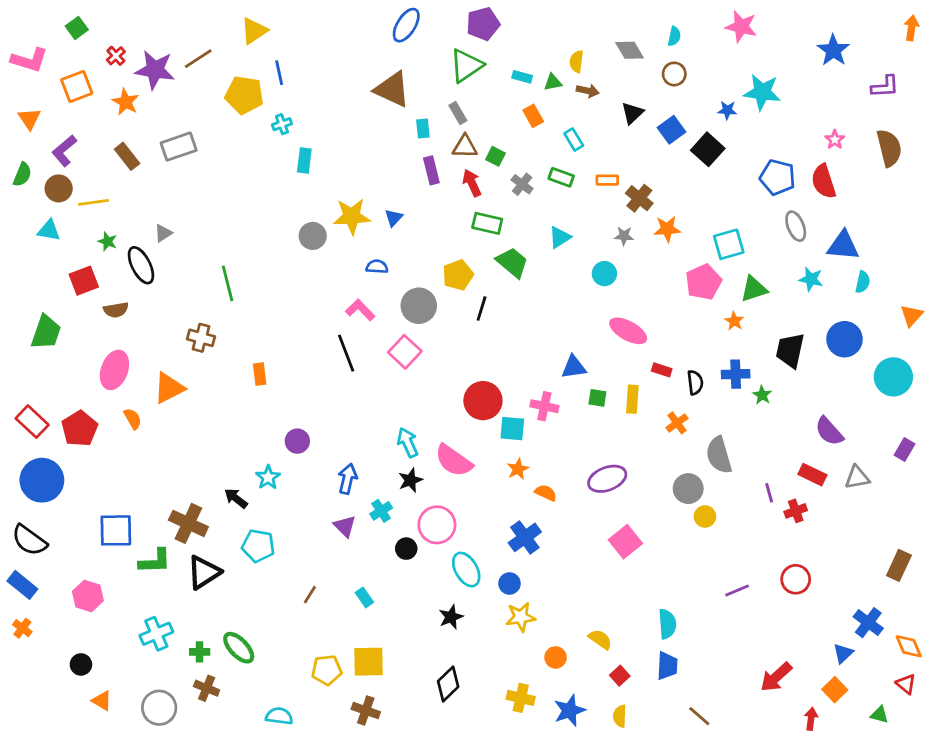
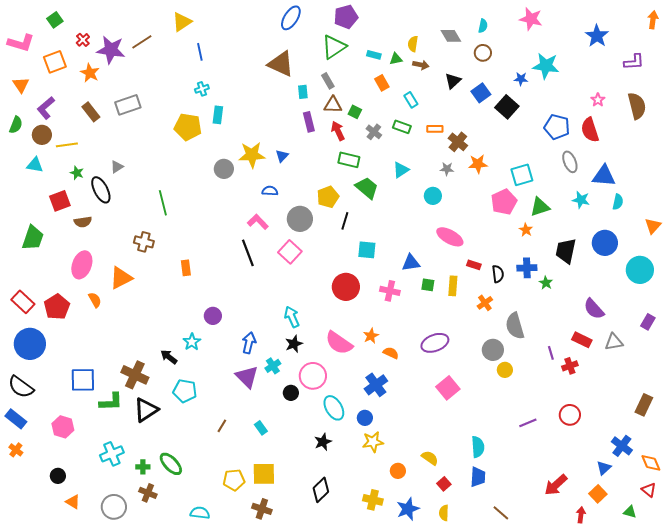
yellow pentagon: (244, 95) -> (188, 127), moved
cyan square: (512, 429) -> (367, 250), moved
pink semicircle: (454, 461) -> (339, 343), moved
purple triangle: (345, 526) -> (247, 377), size x1.4

